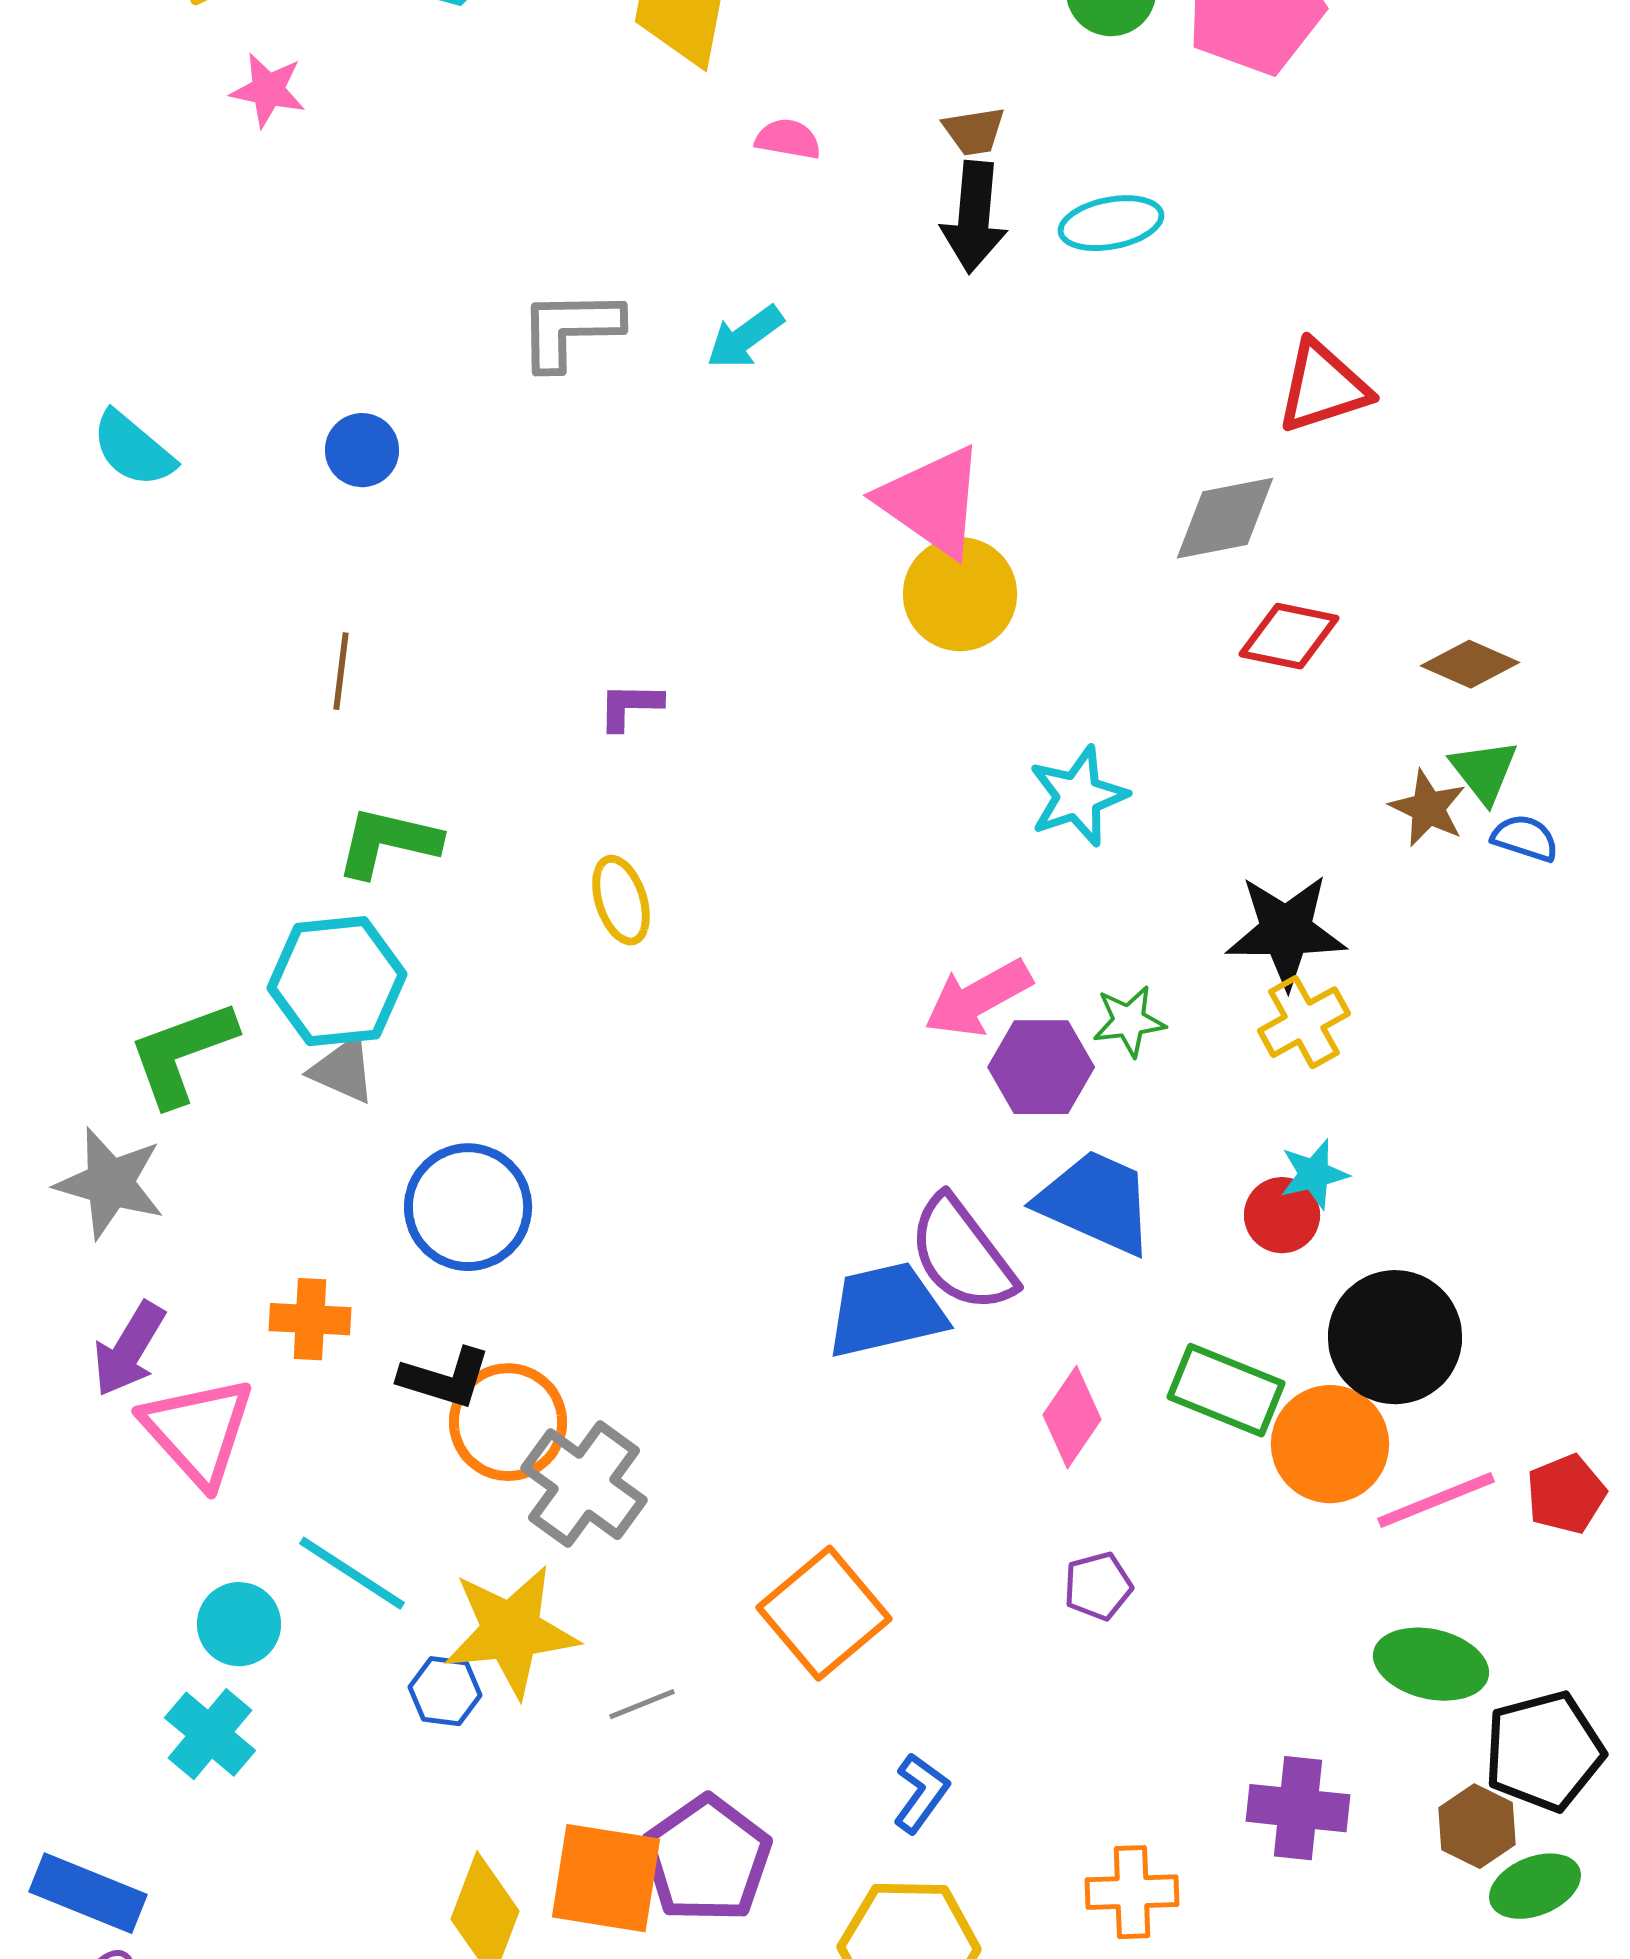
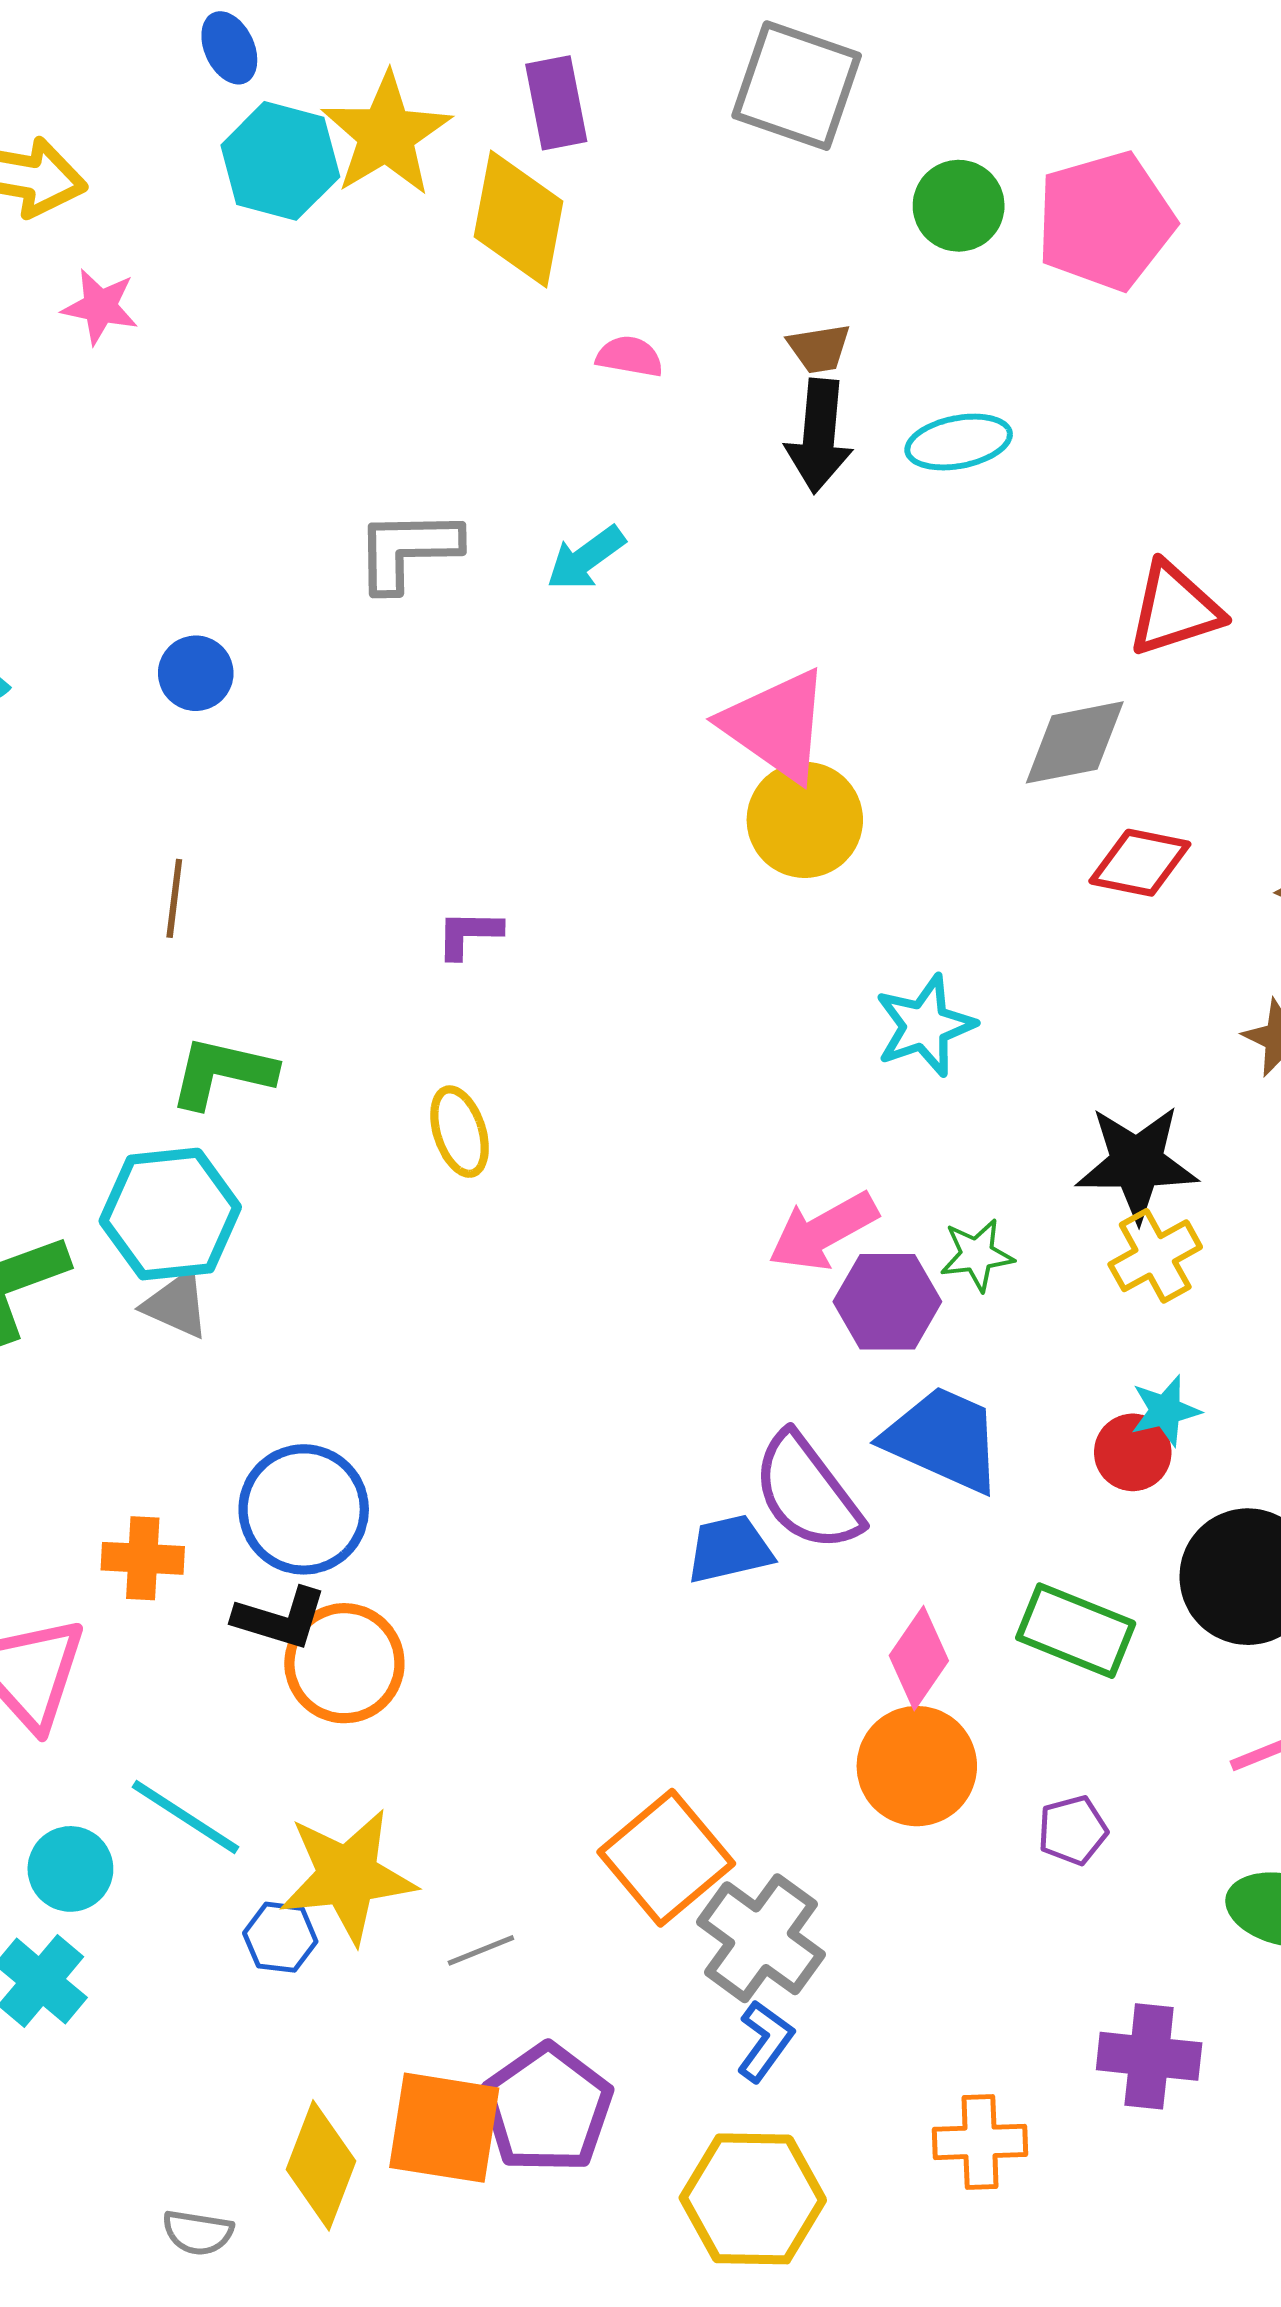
blue circle: (468, 1207) -> (304, 1509), moved
blue trapezoid: (886, 1310) -> (729, 1549), size x0.7
orange circle: (1330, 1444) -> (917, 1766), moved
gray cross: (584, 1484) -> (761, 1938), moved
purple pentagon: (1098, 1586) -> (1073, 1830), moved

